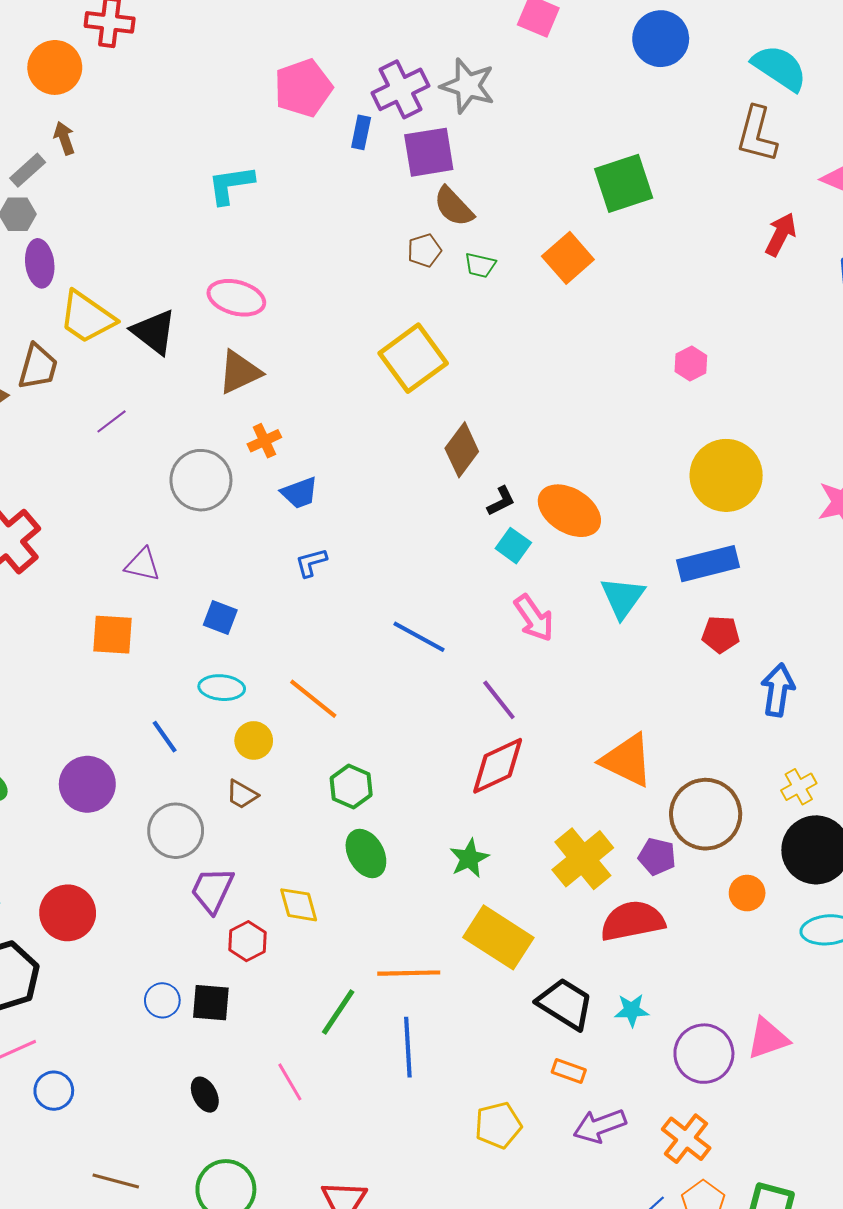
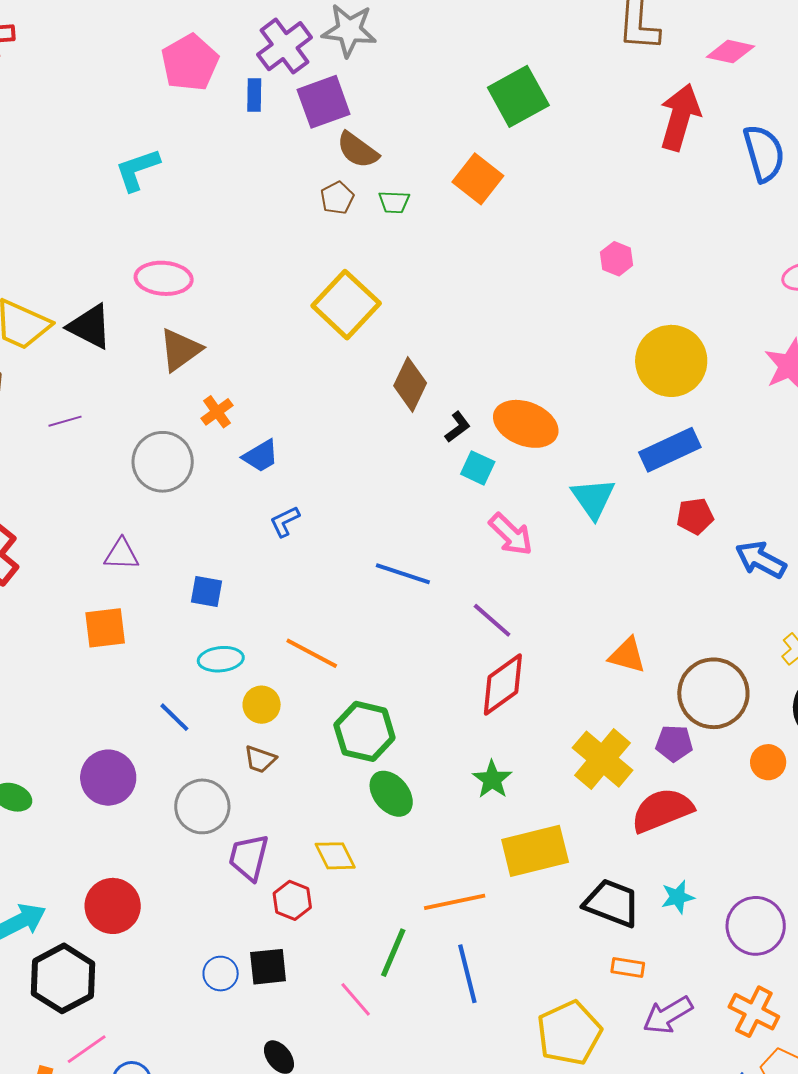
red arrow: (781, 234) -> (680, 117), size x1.5
purple line: (111, 421) -> (65, 421), turned 32
blue arrow: (778, 690) -> (761, 560), turned -60
orange triangle: (627, 760) -> (627, 655), size x0.7
green hexagon: (351, 787) -> (364, 731), size x1.4
yellow rectangle: (498, 937) -> (535, 851), turned -36
pink line: (290, 1082) -> (356, 999), moved
yellow pentagon: (498, 1125) -> (569, 1033), size x1.4

